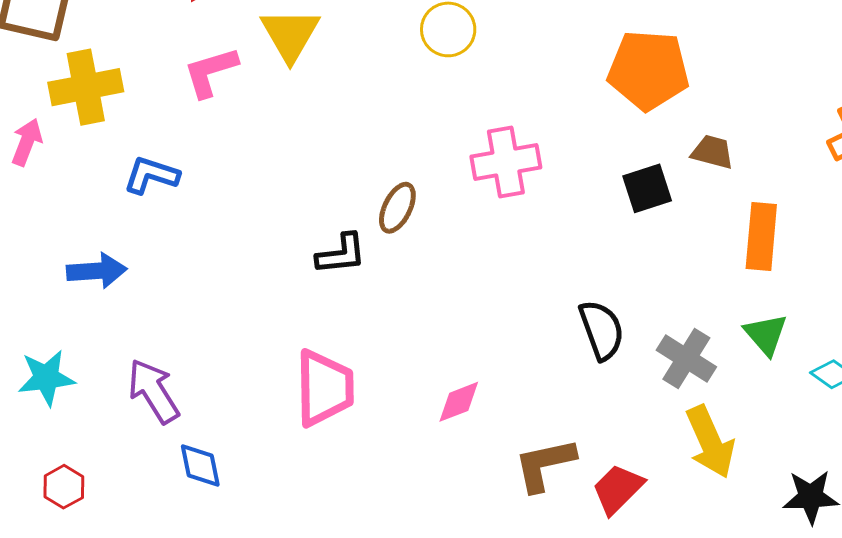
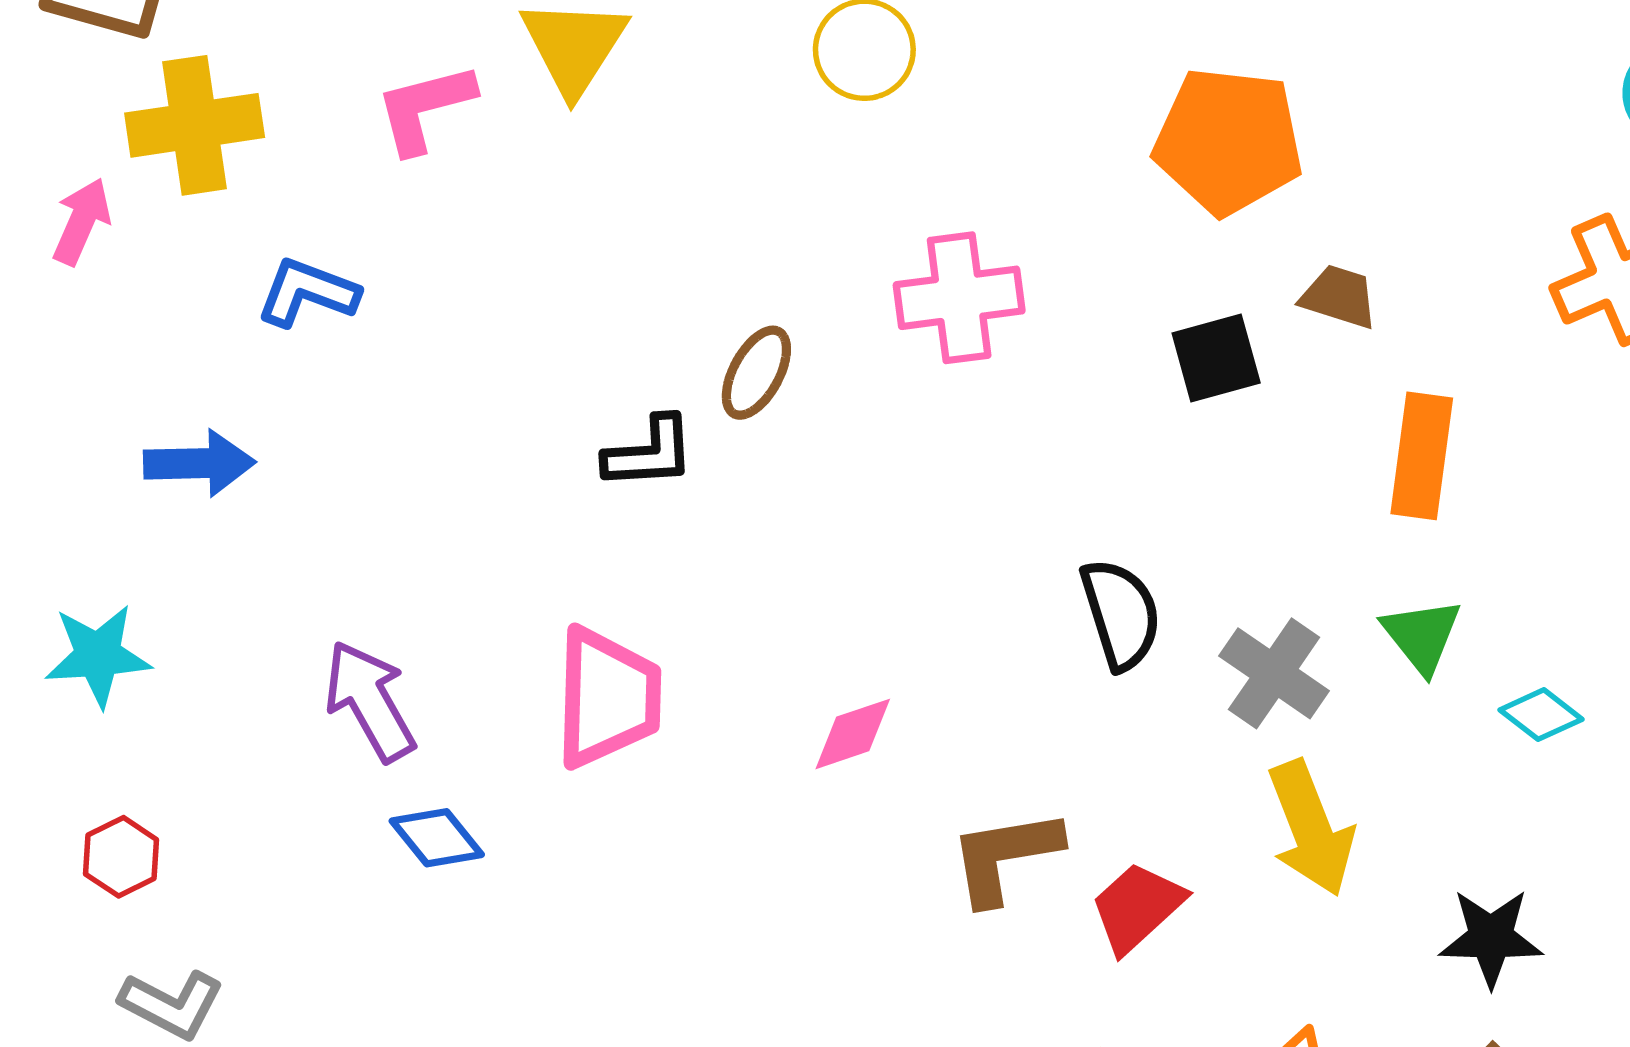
purple arrow: (154, 391) -> (370, 701), moved
blue diamond: (200, 466) -> (437, 838), moved, turned -30

